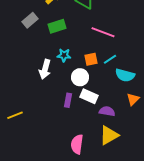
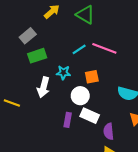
green rectangle: (57, 26) -> (37, 56), moved
cyan line: (110, 59) -> (79, 49), moved
purple semicircle: (107, 111) -> (109, 131), turned -105
yellow line: (15, 115) -> (12, 103), moved, turned 42

